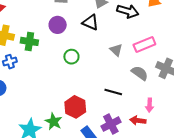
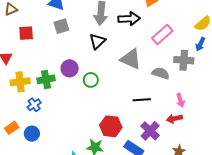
black triangle: (90, 22) -> (97, 41), turned -48
purple circle: (58, 25) -> (70, 68), moved
pink rectangle: (144, 45) -> (162, 34), moved
gray triangle: (116, 50) -> (131, 59), size x1.6

